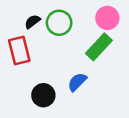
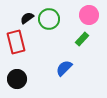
green rectangle: (99, 47) -> (82, 39), size x0.6
black circle: (43, 95) -> (17, 79), moved

